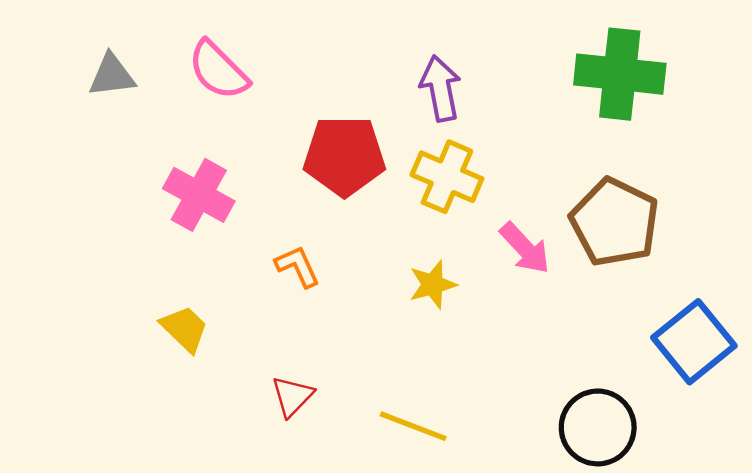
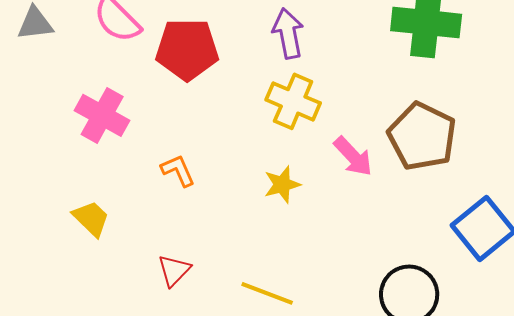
red pentagon: (344, 156) -> (187, 49), moved

